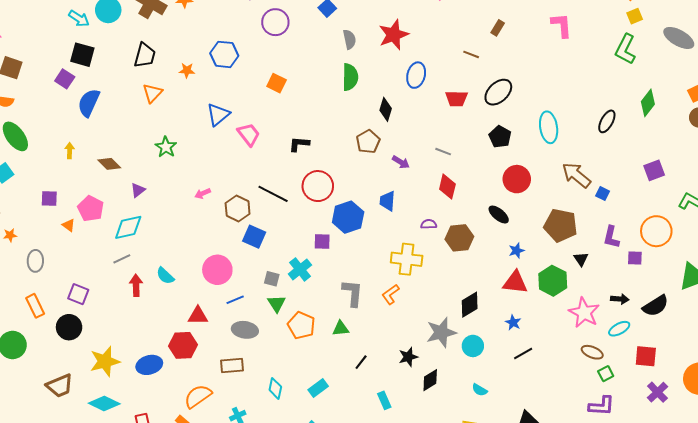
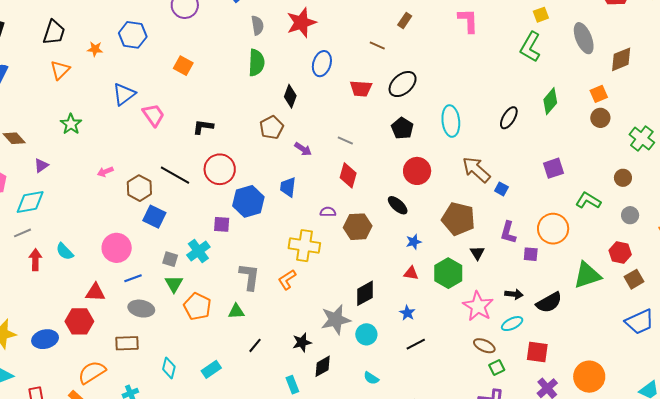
gray ellipse: (679, 38) -> (584, 38), turned 36
red triangle: (515, 282) -> (411, 273), size x0.6
cyan rectangle: (384, 400) -> (292, 385), moved

